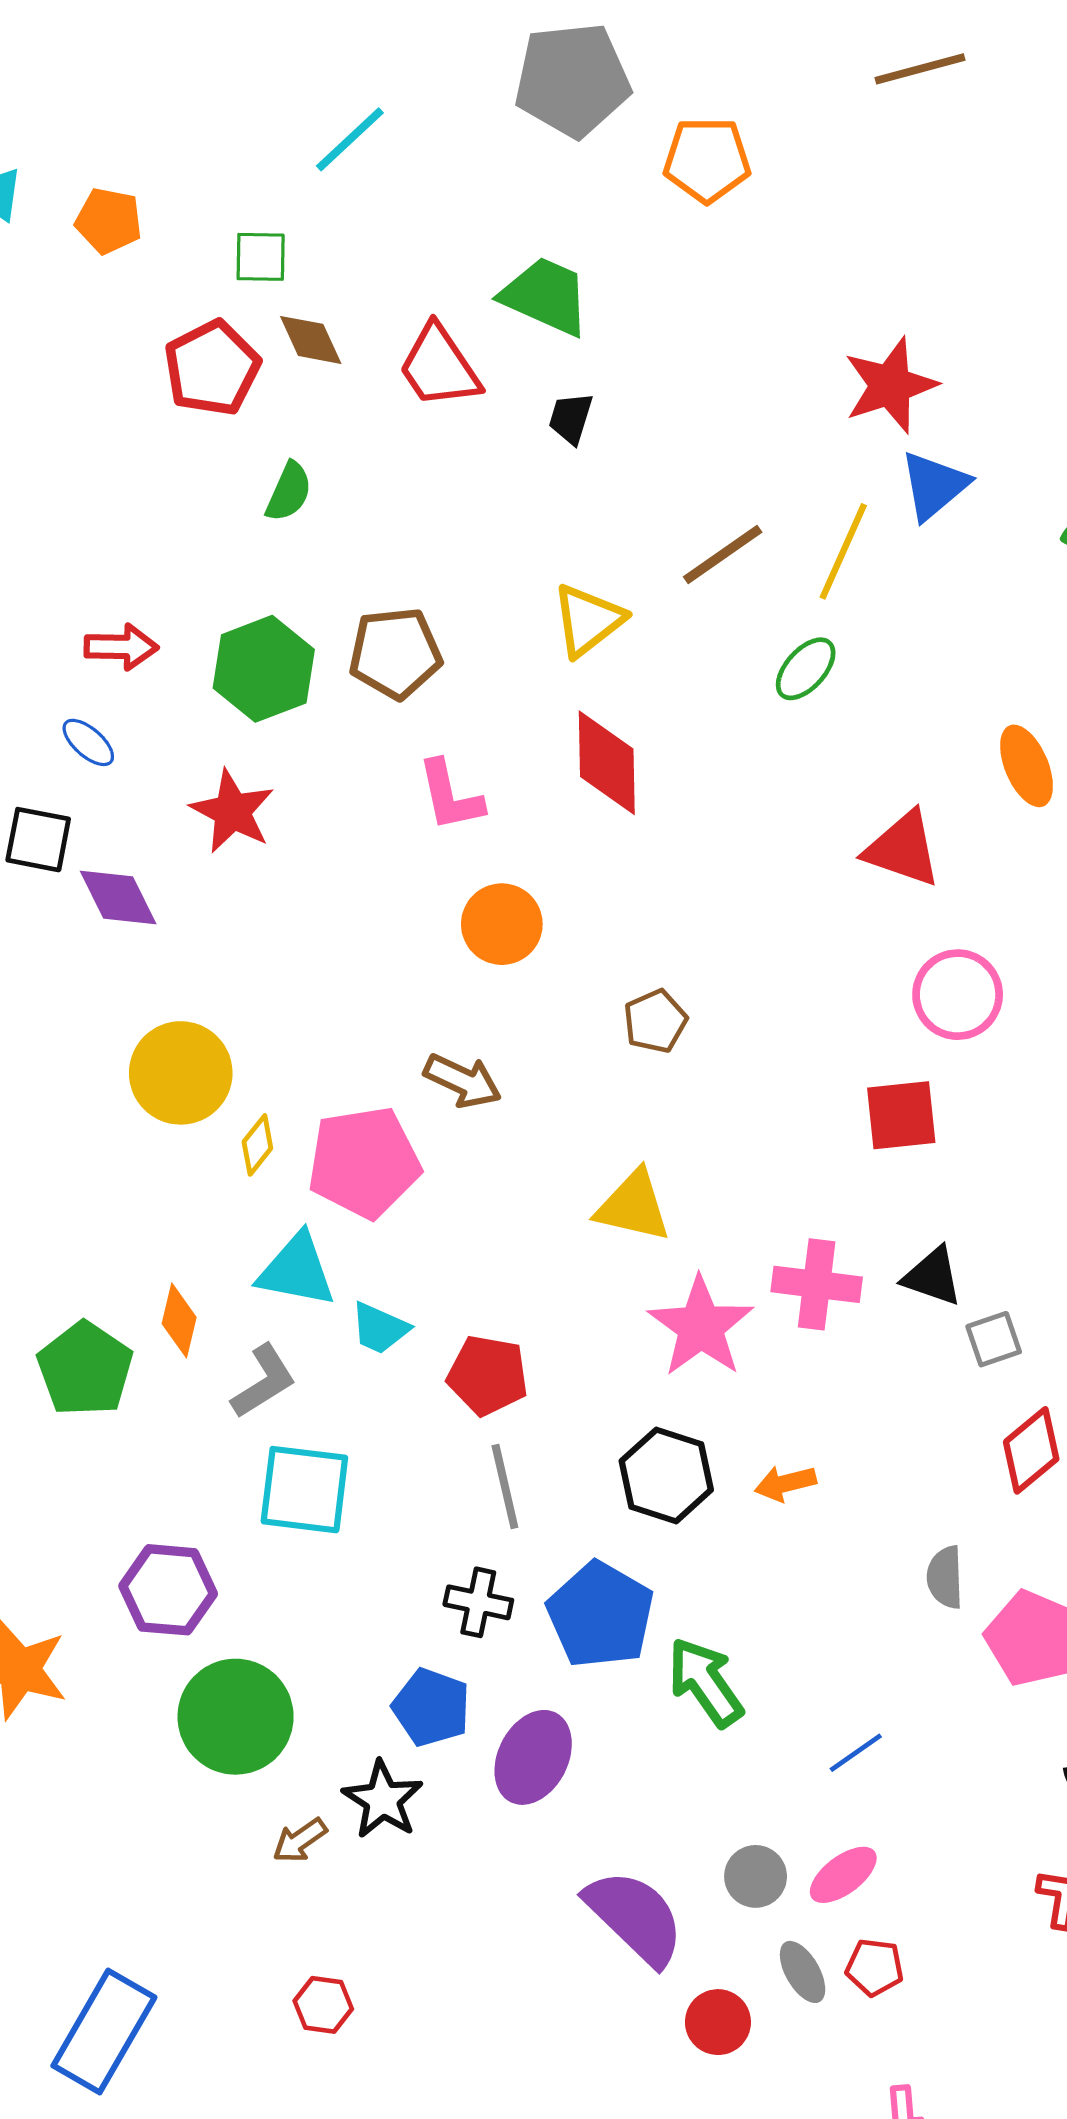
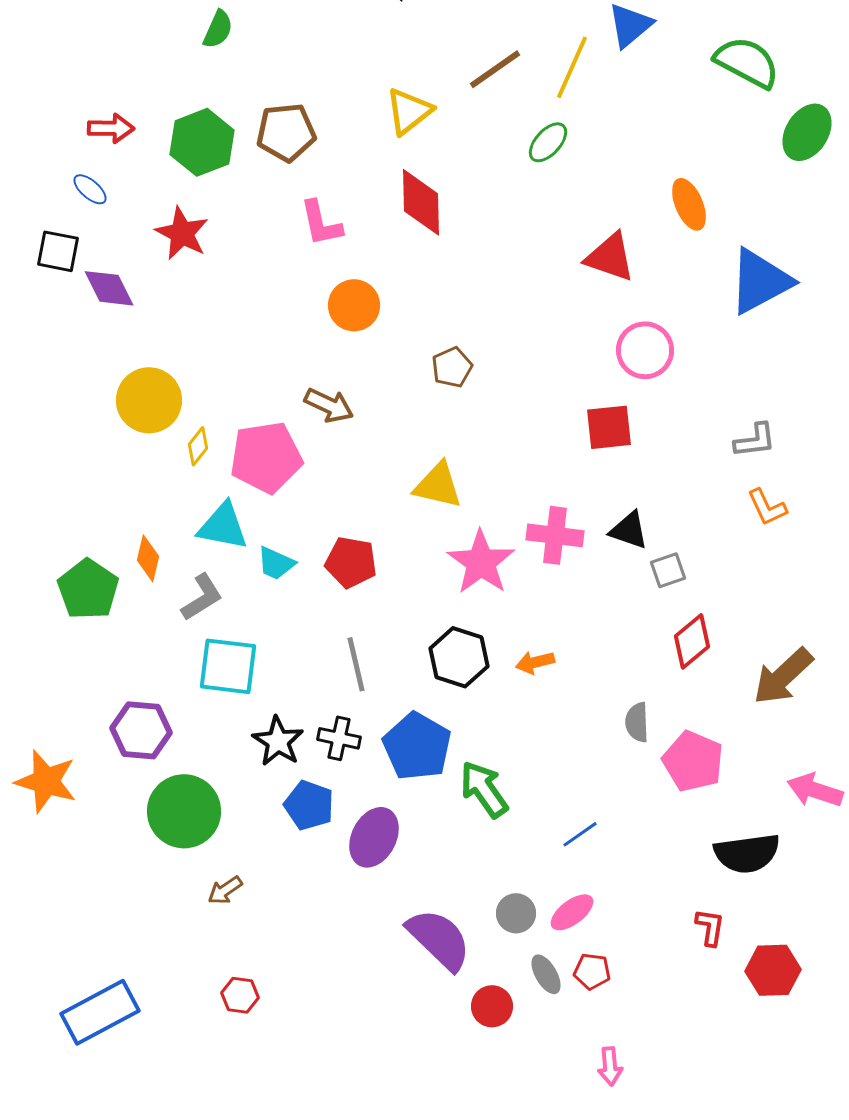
red pentagon: (488, 1375) -> (351, 562), moved
black star: (383, 1800) -> (278, 741), moved
blue rectangle: (104, 2031) -> (100, 1012), turned 32

